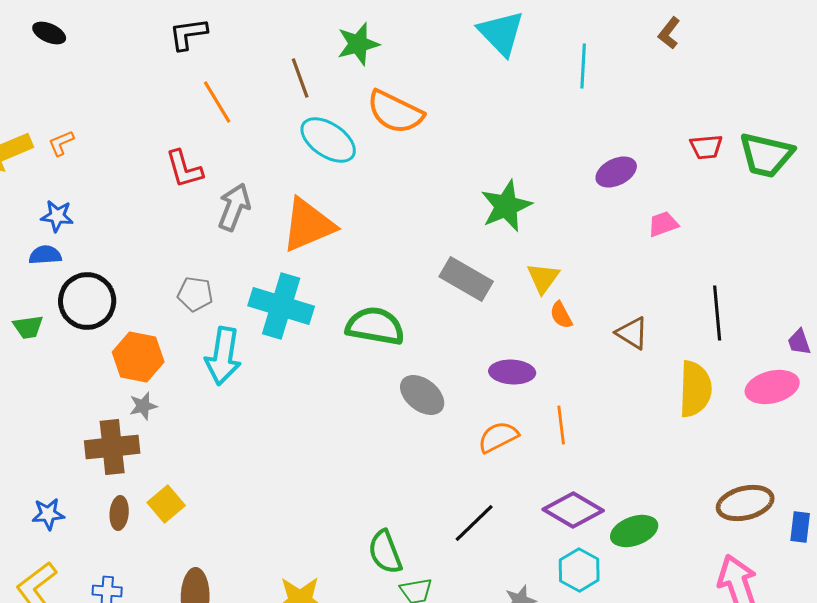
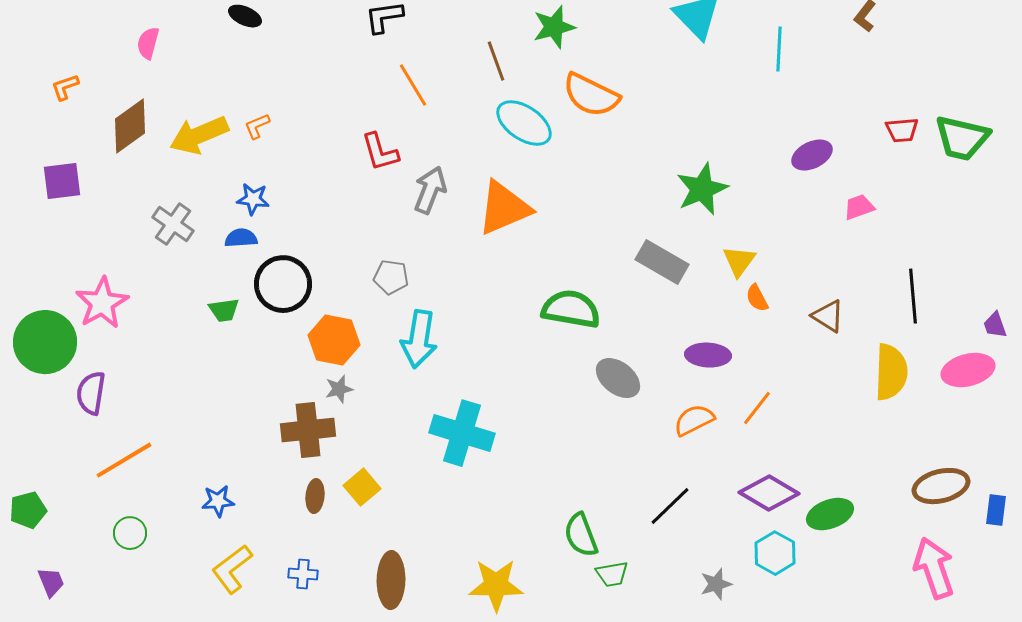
cyan cross: (281, 306) -> (462, 433), moved
orange line: (561, 425) -> (757, 408), turned 45
blue star: (48, 514) -> (218, 501), moved

